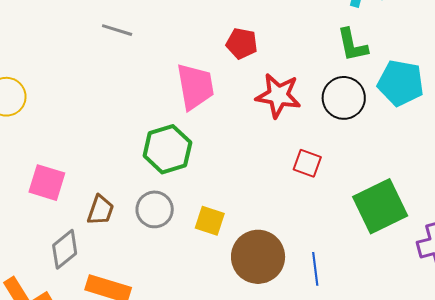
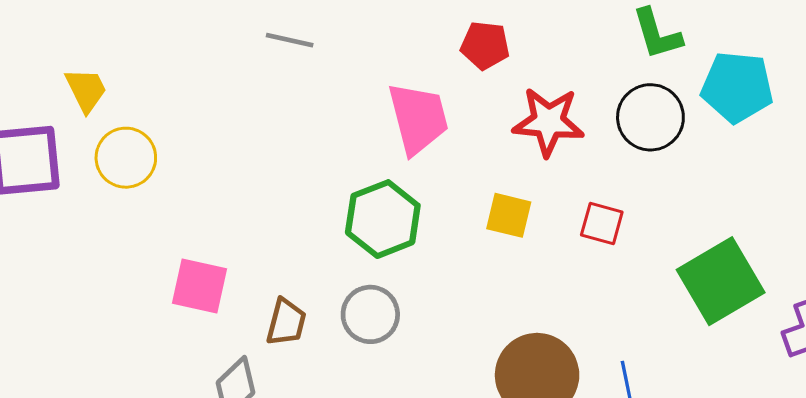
yellow square: (210, 221) -> (509, 215), moved

